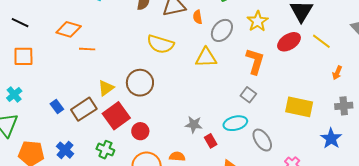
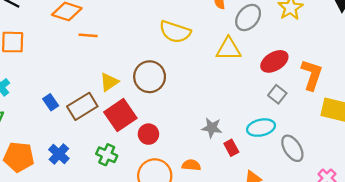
red ellipse: (289, 42) -> (274, 61), moved
orange L-shape: (255, 61) -> (312, 75), moved

